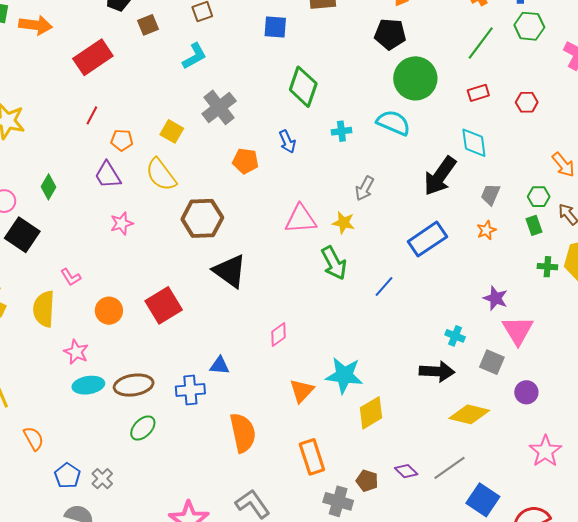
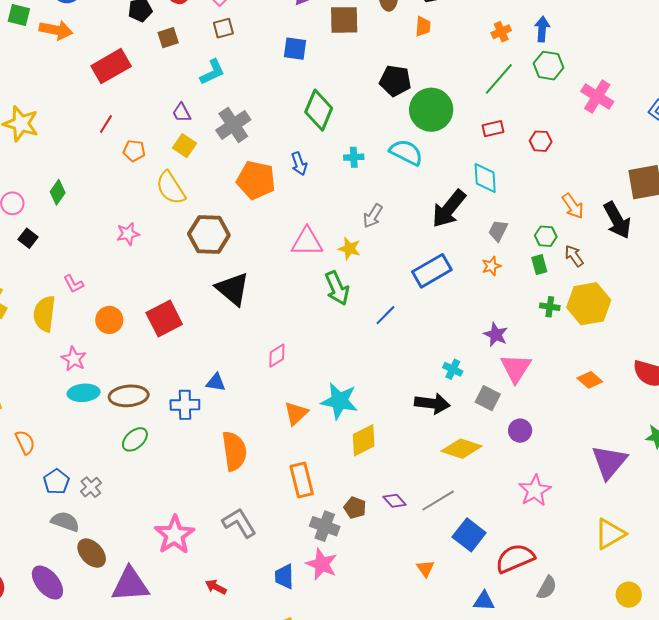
black pentagon: (390, 34) -> (395, 81), moved
orange pentagon: (246, 161) -> (256, 180), size x1.5
purple trapezoid: (108, 175) -> (182, 113), moved, size x0.7
black square: (22, 235) -> (28, 238), size x0.6

